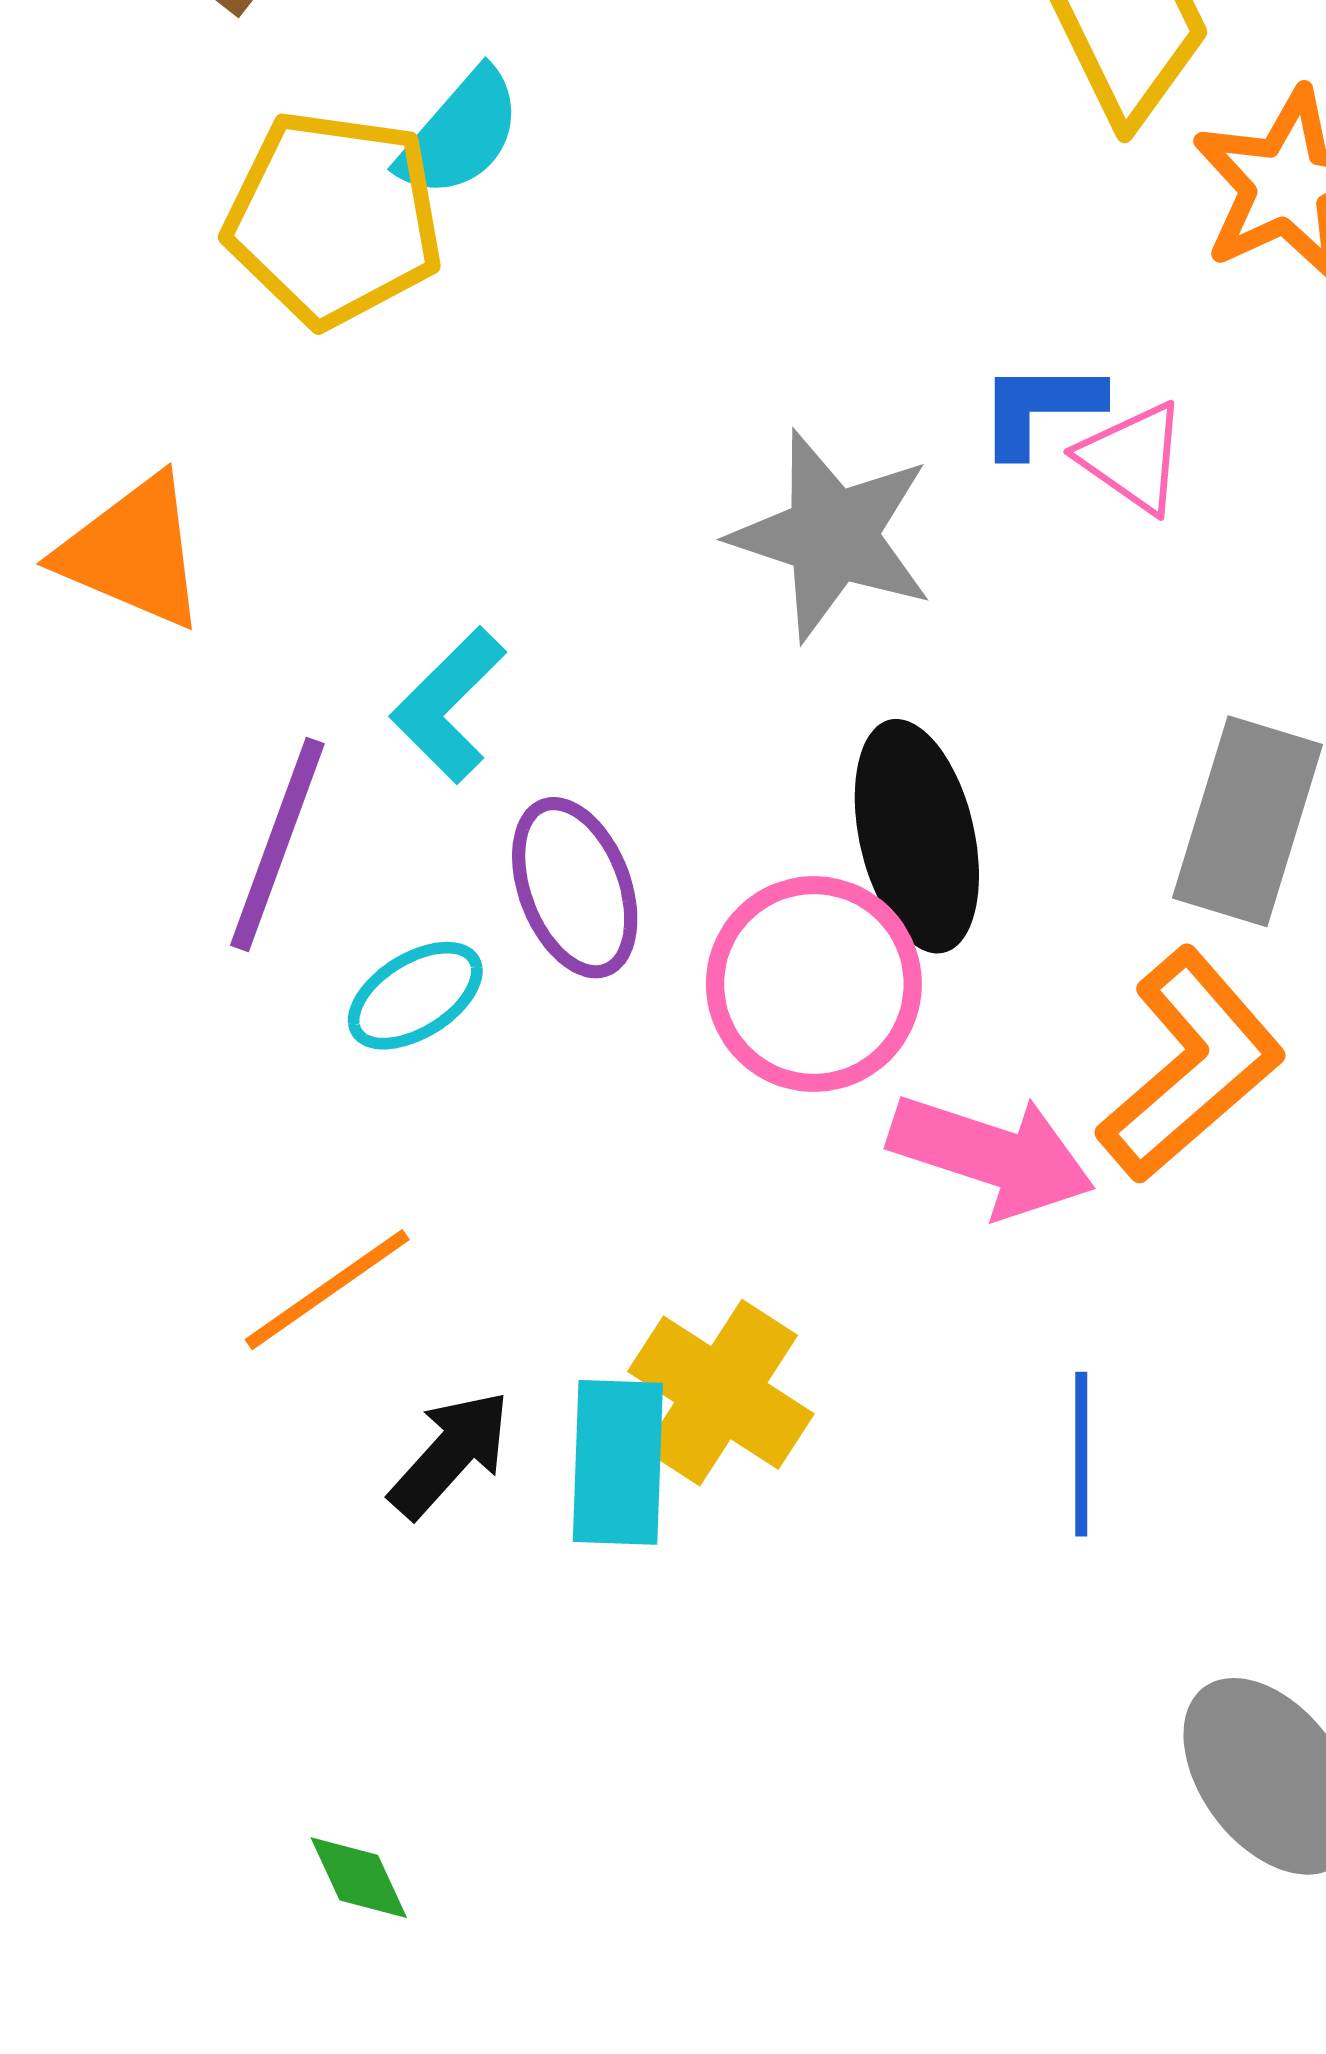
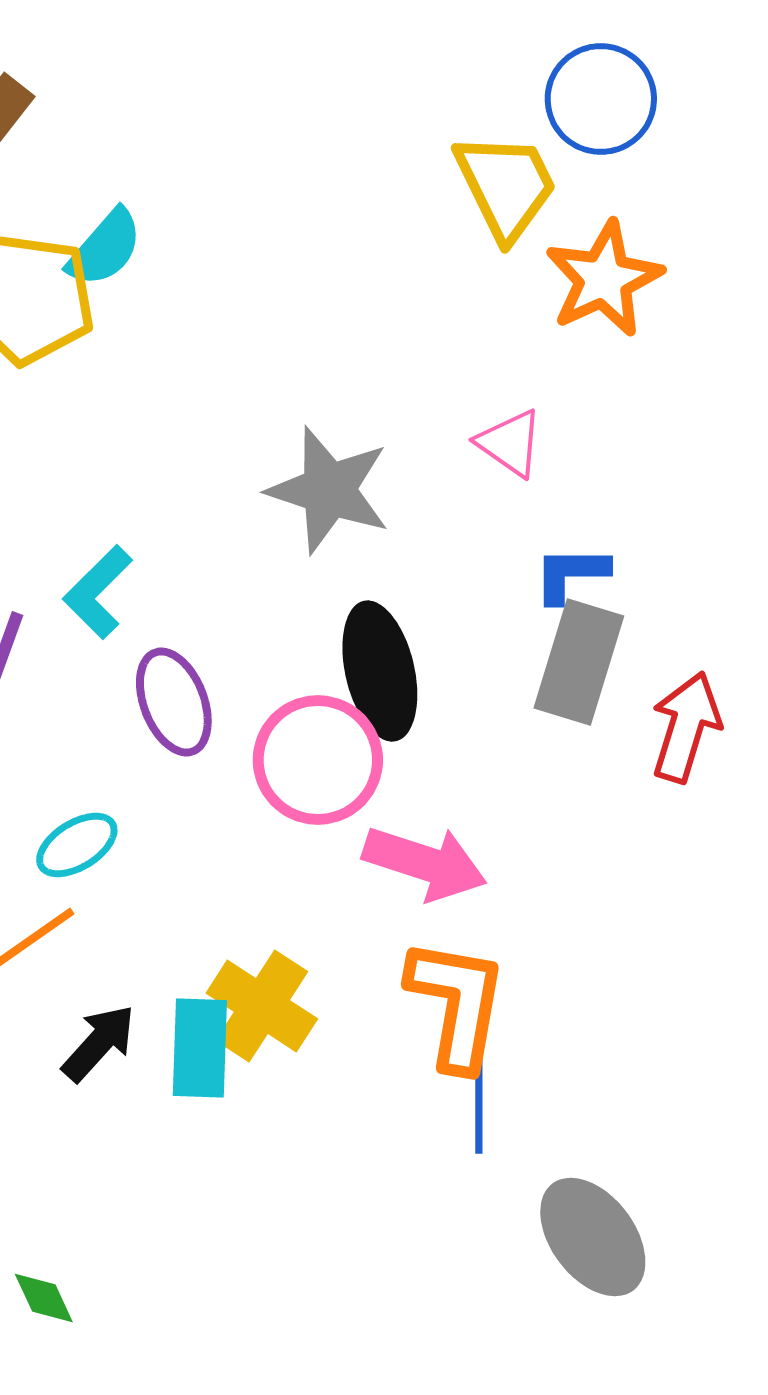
blue L-shape: (1040, 408) -> (571, 574), moved
cyan ellipse: (415, 996) -> (77, 845), moved
orange L-shape: (1191, 1065) -> (457, 1004), moved, turned -39
blue line: (1081, 1454) -> (479, 1104), moved

